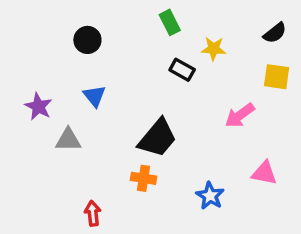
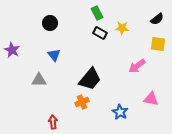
black rectangle: (182, 70) -> (100, 33), moved
purple star: (38, 106) -> (12, 50), moved
orange cross: (143, 178) -> (82, 102), turned -32

